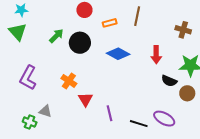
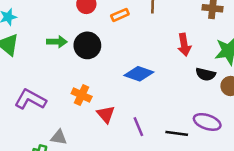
green arrow: (56, 36) -> (57, 42), turned 56
blue diamond: (118, 54) -> (139, 74), moved
purple L-shape: (28, 78) -> (30, 99), turned 100

